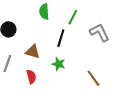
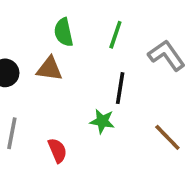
black line: (61, 38) -> (120, 88), moved
brown triangle: (33, 52) -> (49, 69), moved

